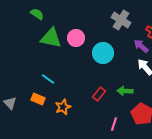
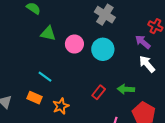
gray cross: (121, 20) -> (105, 15), moved
green triangle: (51, 38) -> (48, 33), size x0.7
pink circle: (76, 38) -> (74, 44), moved

